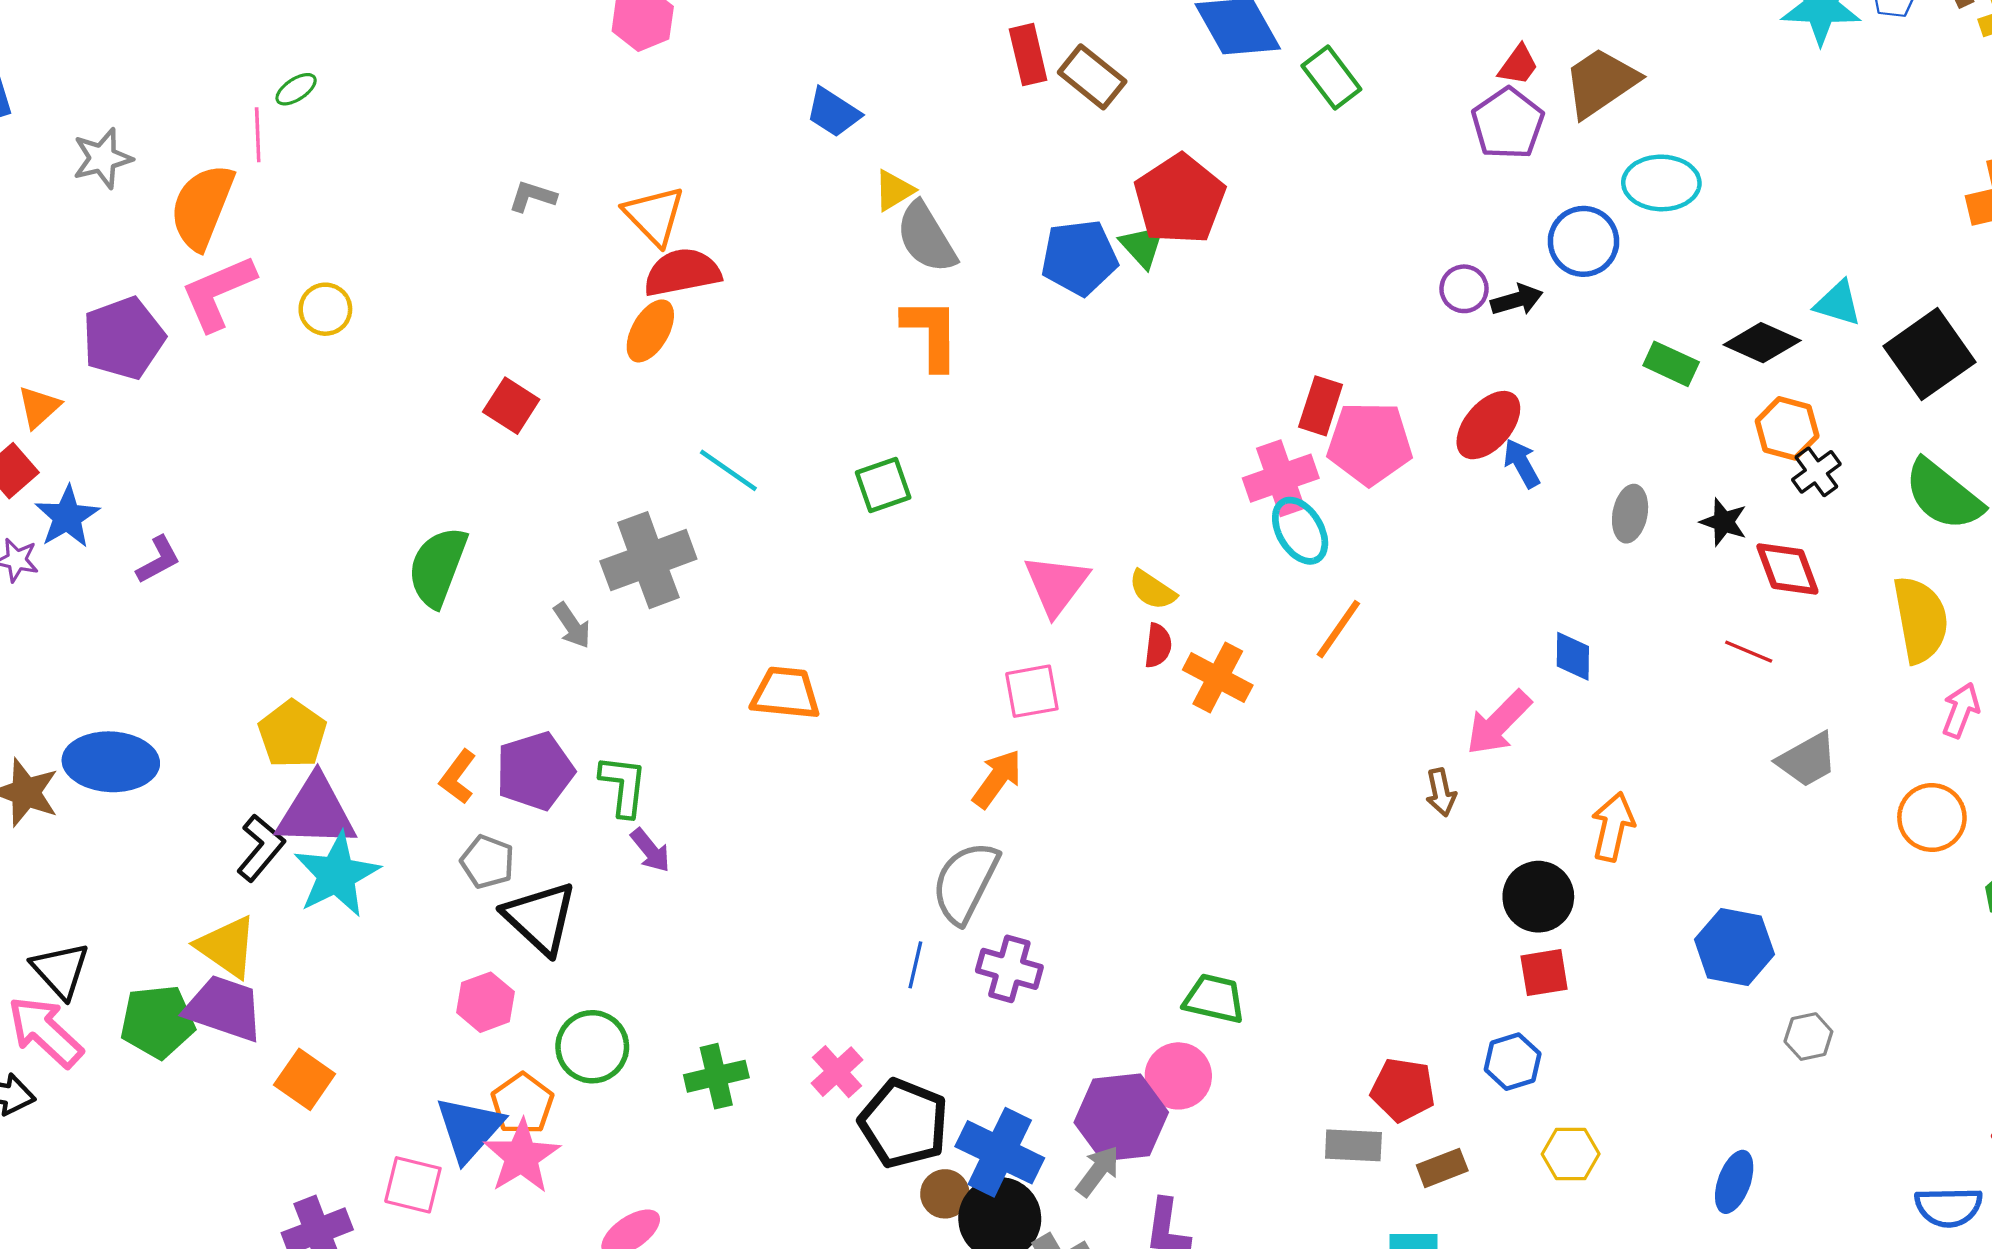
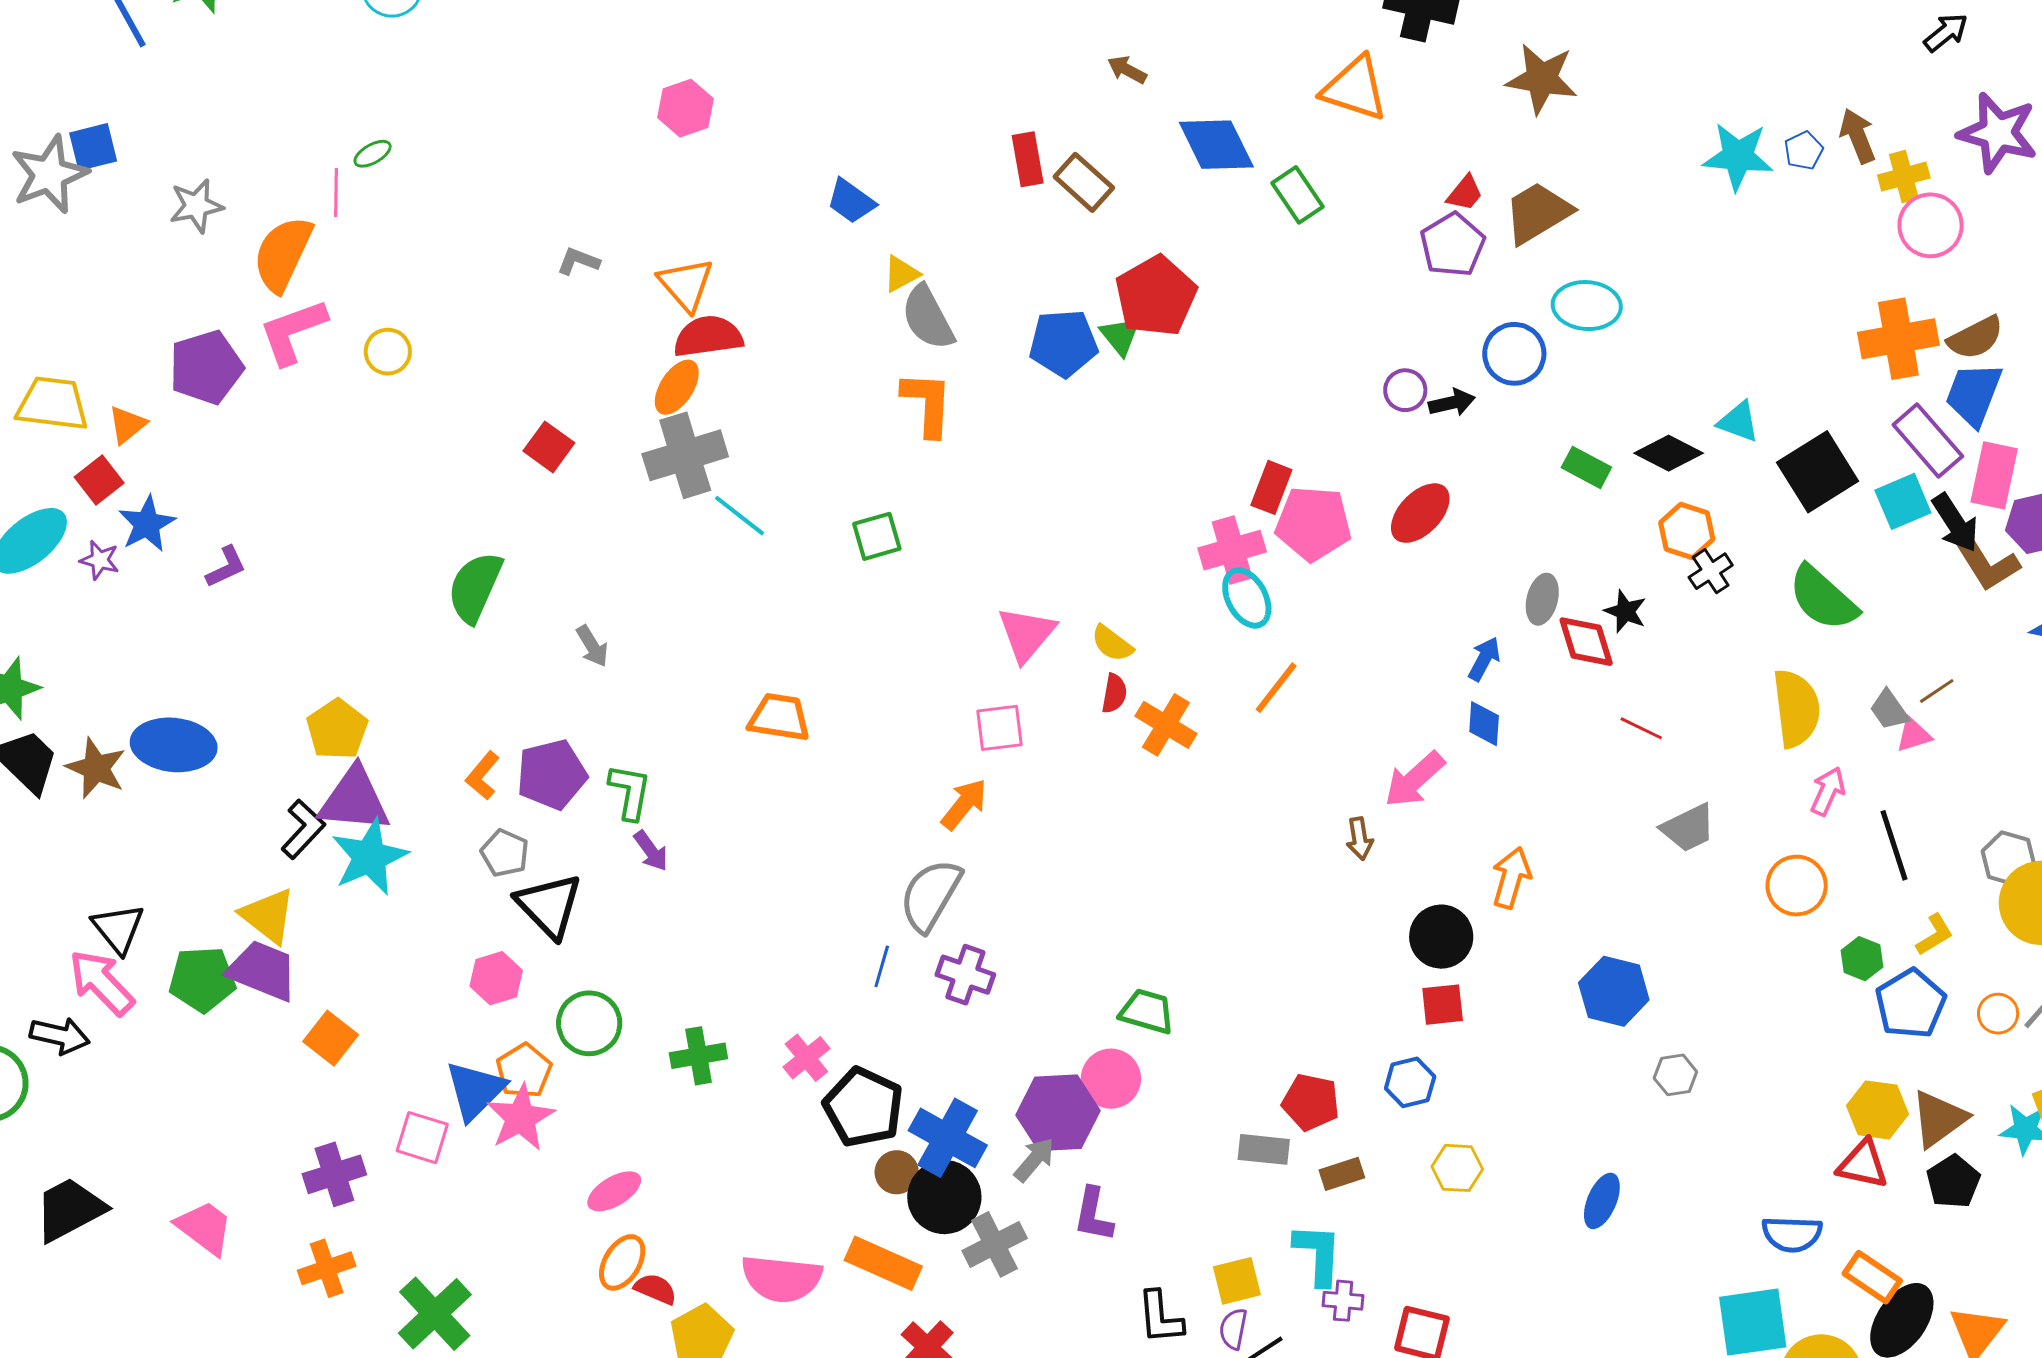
blue arrow: (1522, 463) -> (1484, 659), moved, turned 54
gray cross: (648, 560) -> (685, 455), moved
red diamond: (1787, 569) -> (1586, 642), moved

